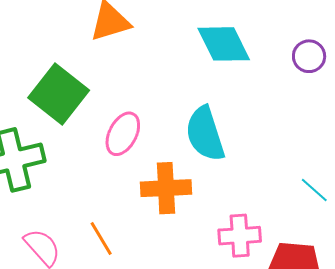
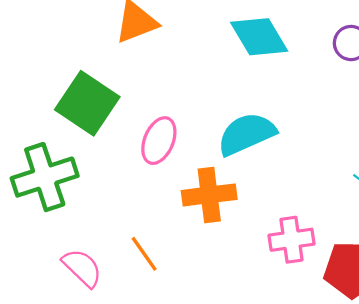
cyan semicircle: (205, 134) -> (246, 134), turned 88

